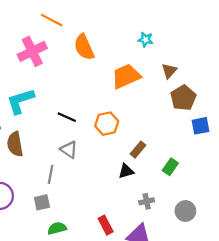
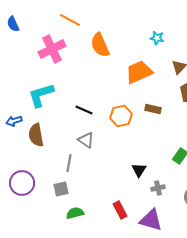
brown rectangle: (138, 150) -> (153, 109), moved, turned 63
black triangle: (126, 171) -> (139, 170), moved, turned -42

